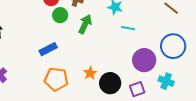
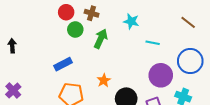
cyan line: (128, 28) -> (153, 43), moved
orange star: (90, 73) -> (104, 80), moved

